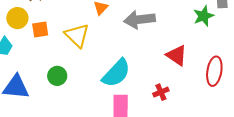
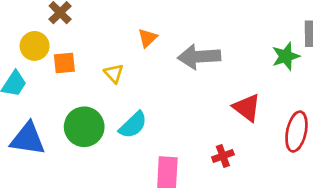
yellow triangle: (77, 35) -> (114, 73), size x0.6
cyan semicircle: (116, 73) -> (133, 125), moved, size x0.7
green circle: (57, 76) -> (84, 127), size x1.5

